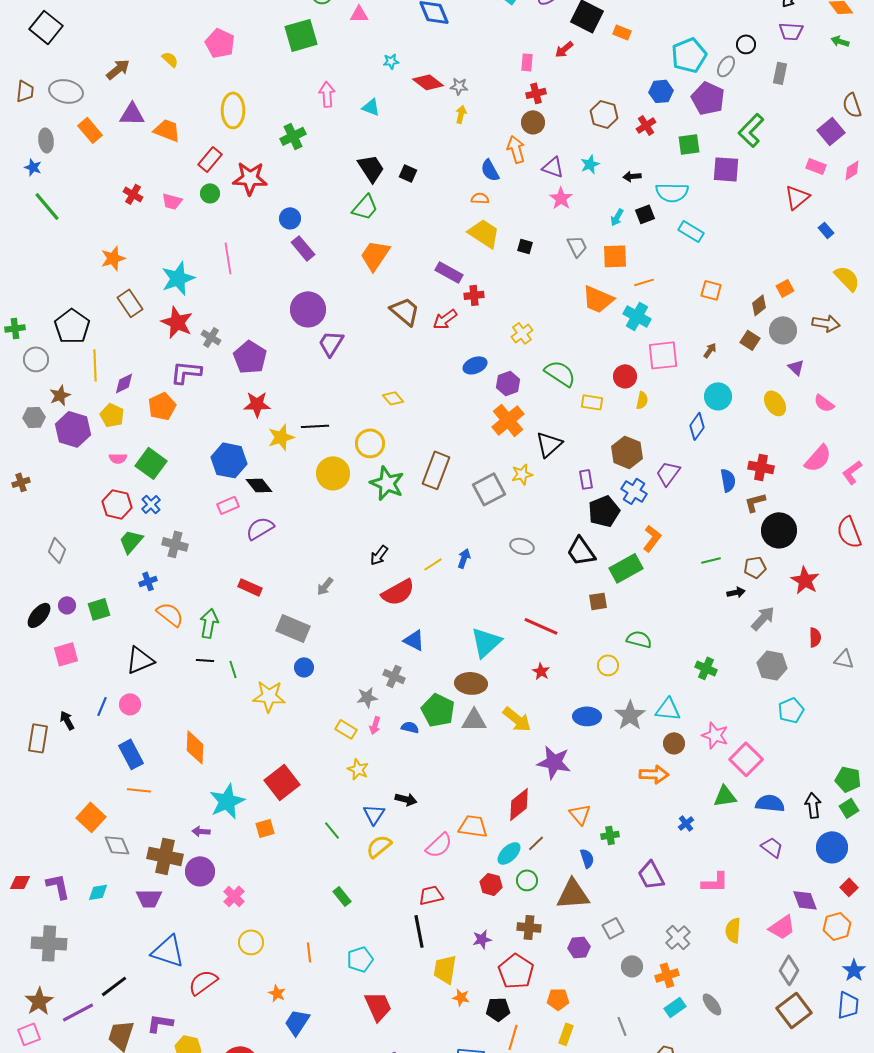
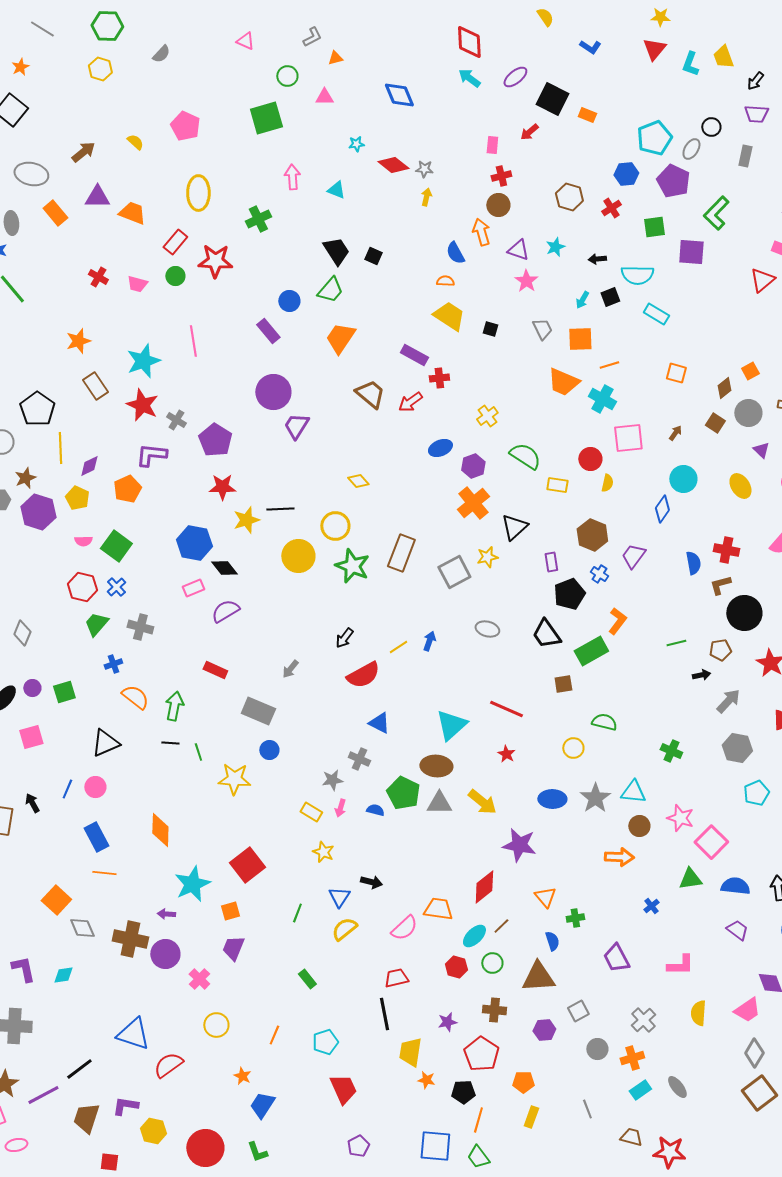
blue circle: (290, 218) -> (289, 301), moved
blue cross: (634, 491) -> (599, 574), size x0.7
green line: (332, 830) -> (297, 913), turned 60
purple trapezoid: (149, 898) -> (233, 948), moved, turned 112
orange line: (309, 952) -> (274, 1035), turned 30

